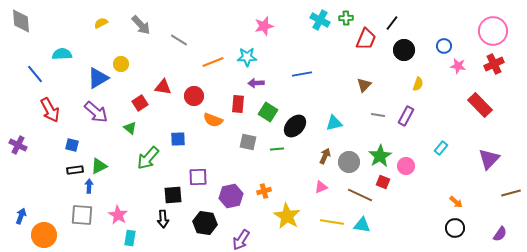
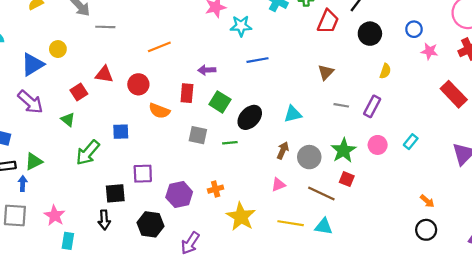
gray line: (179, 40) -> (105, 27), moved, turned -30
cyan star: (247, 57) -> (241, 26), moved
pink circle: (406, 166) -> (378, 145), moved

